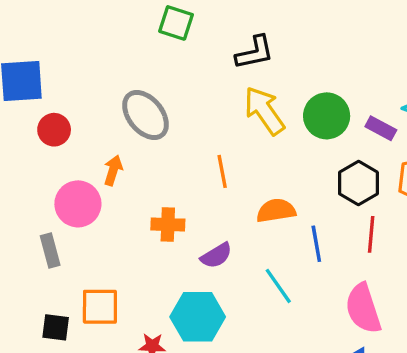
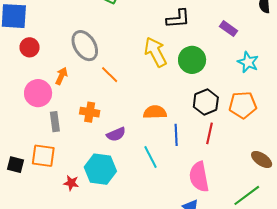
black L-shape: (255, 52) -> (178, 19), moved
purple rectangle: (381, 128) -> (229, 29), moved
orange line: (222, 171) -> (110, 75), moved, turned -42
gray rectangle: (50, 251) -> (55, 122), moved

